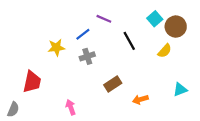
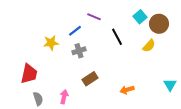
brown rectangle: (113, 84) -> (90, 79), moved
cyan triangle: (180, 90) -> (170, 85), moved, turned -40
pink arrow: (71, 107) -> (64, 97), turned 32
gray semicircle: (13, 109) -> (38, 99), moved, turned -40

